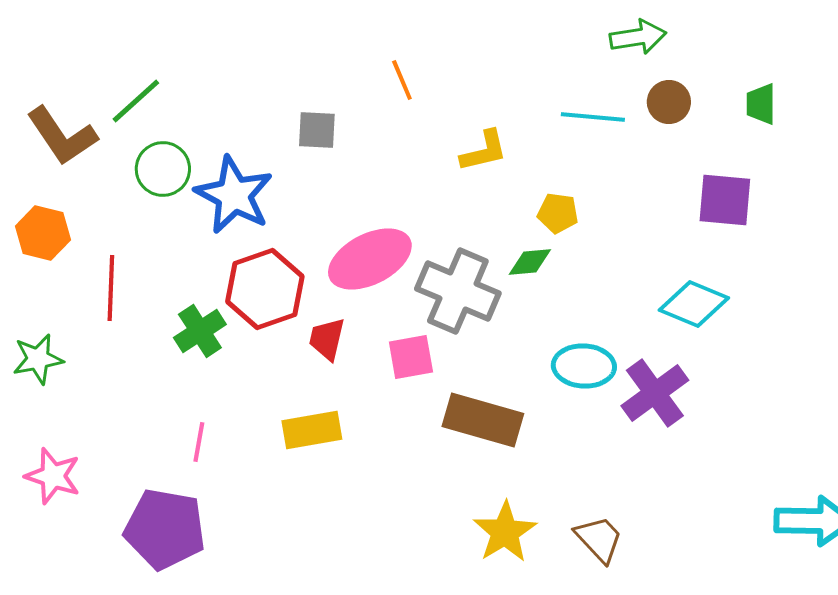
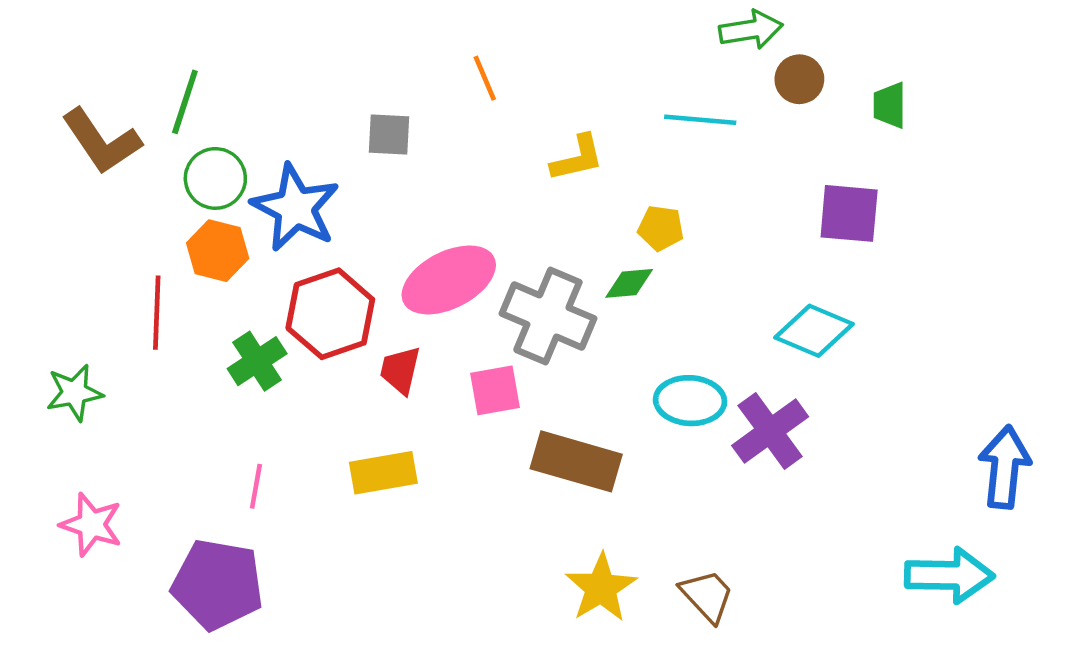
green line: (136, 101) -> (185, 102), turned -30
brown circle: (669, 102) -> (799, 79), moved
orange hexagon: (43, 233) -> (218, 251), moved

